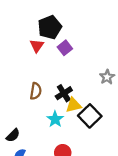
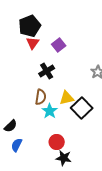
black pentagon: (50, 27) -> (30, 26), moved
brown semicircle: (36, 91) -> (41, 97), moved
black cross: (64, 93) -> (47, 71), moved

